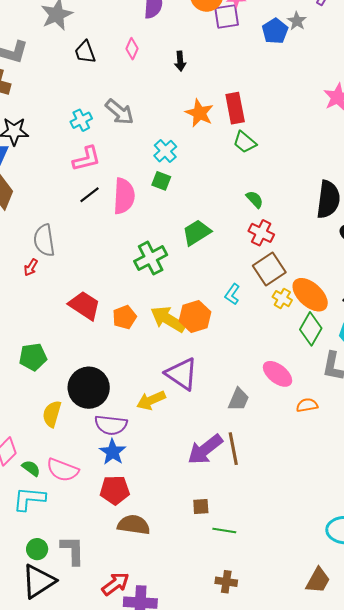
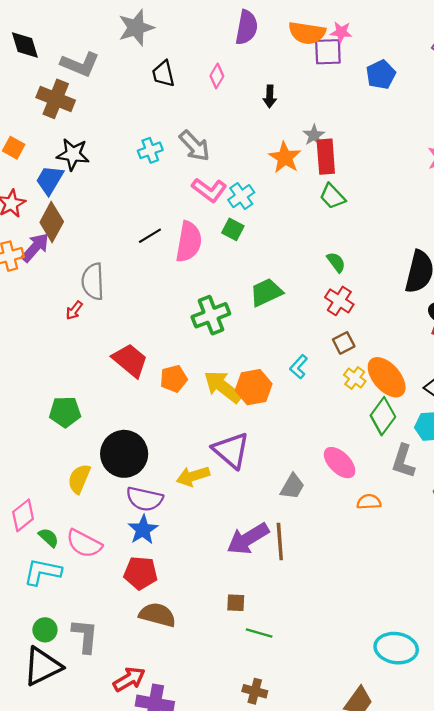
gray star: (297, 21) -> (314, 135), moved
pink L-shape: (87, 159) -> (209, 190), moved, turned 44
brown square: (269, 269) -> (344, 343), size x0.6

